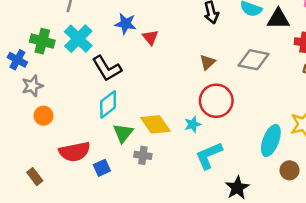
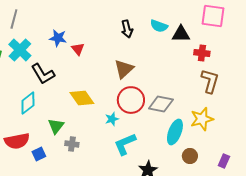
gray diamond: (253, 60) -> (161, 104), moved
brown triangle: (207, 62) -> (124, 69), size x1.5
cyan diamond: (108, 104) -> (28, 103), moved
yellow diamond: (155, 124) -> (82, 98), moved

